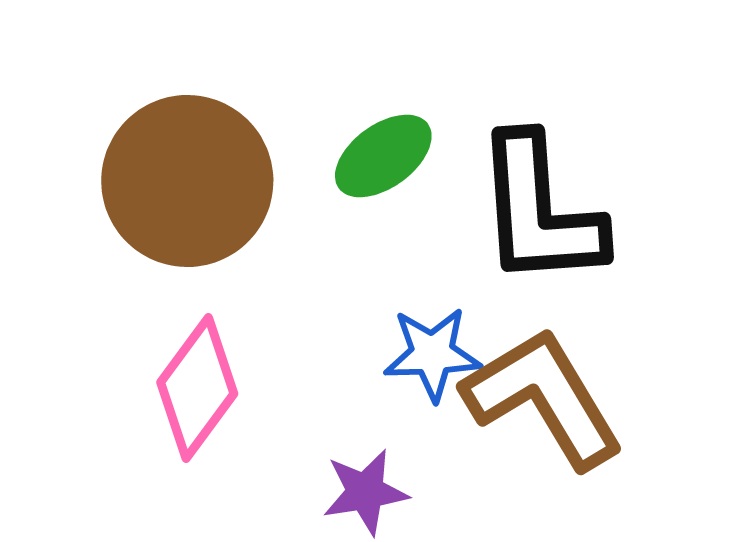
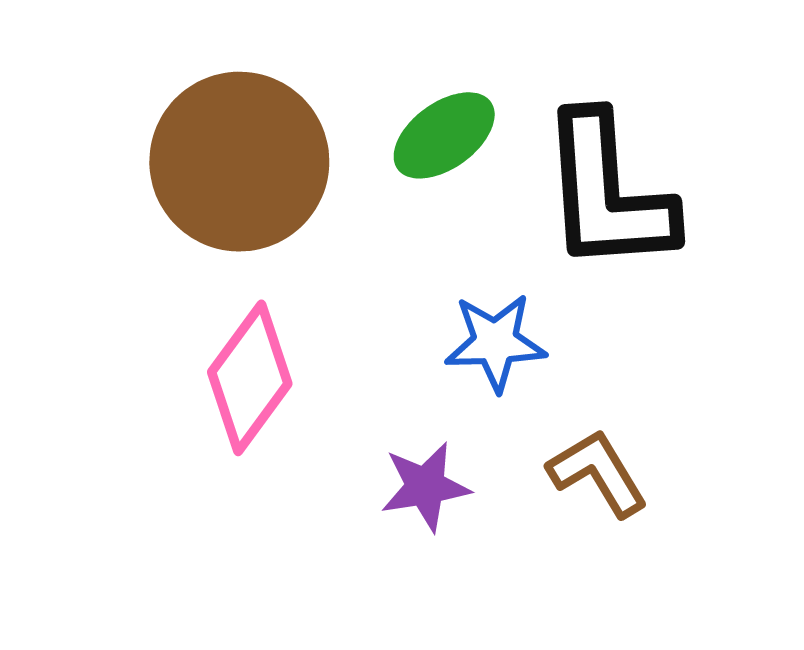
brown L-shape: (543, 398) -> (598, 473), moved, size x0.6

